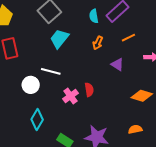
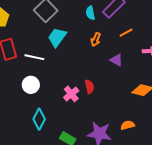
white line: (51, 71) -> (34, 57), moved
orange semicircle: (135, 129) -> (128, 125), moved

